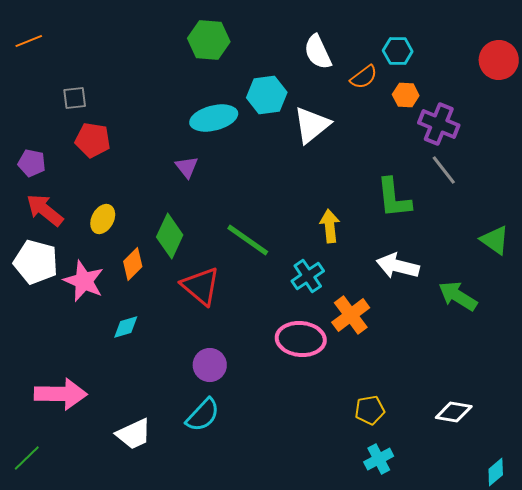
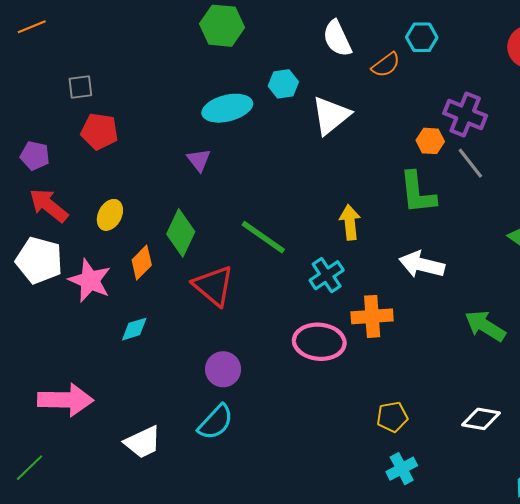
cyan hexagon: (267, 95) -> (283, 84), size x0.7
orange hexagon: (406, 95) -> (430, 141), moved
green arrow: (458, 296) -> (485, 326), moved
orange cross: (351, 315) -> (372, 316), turned 33

